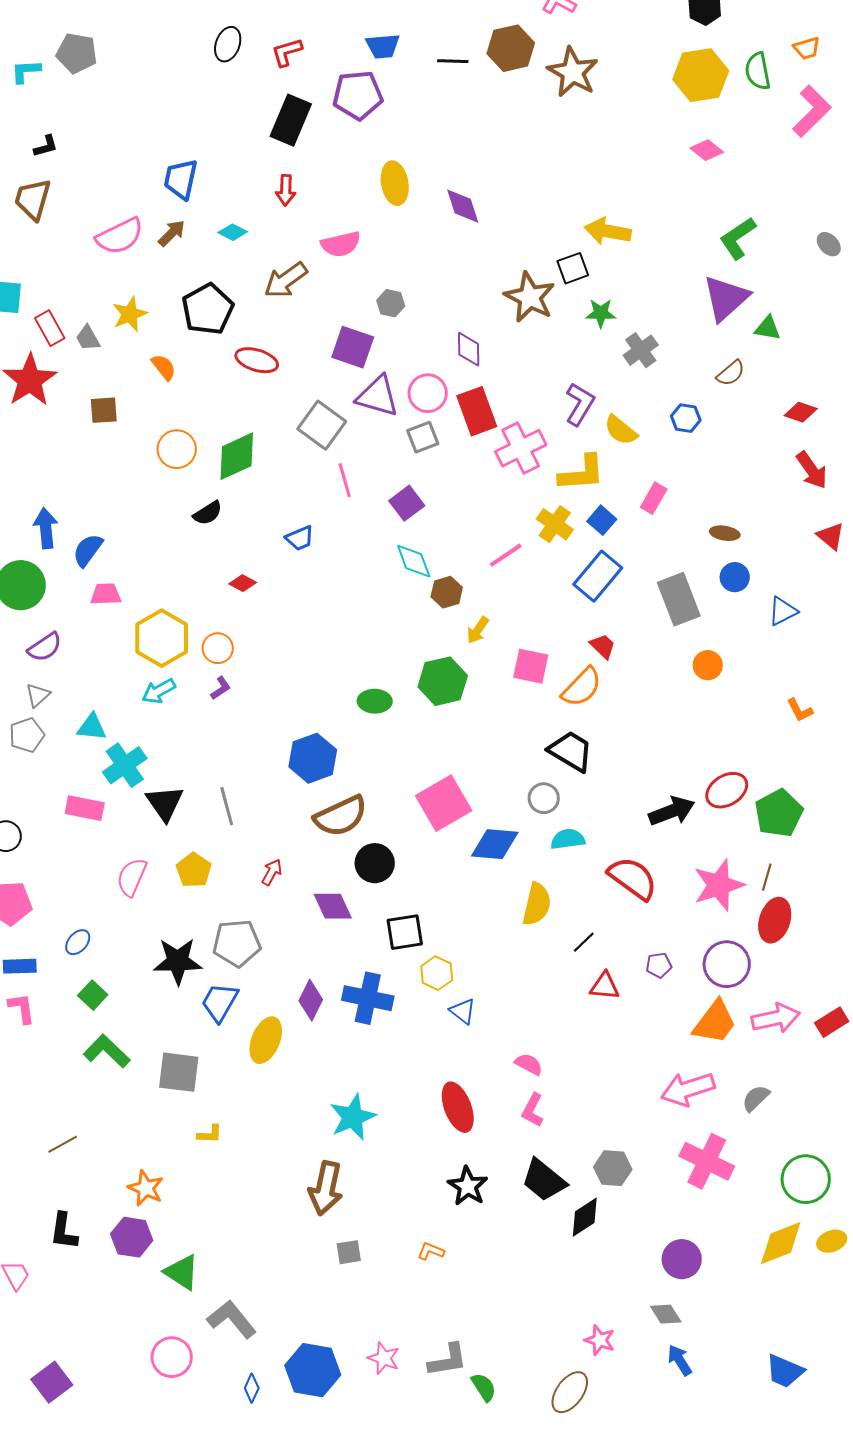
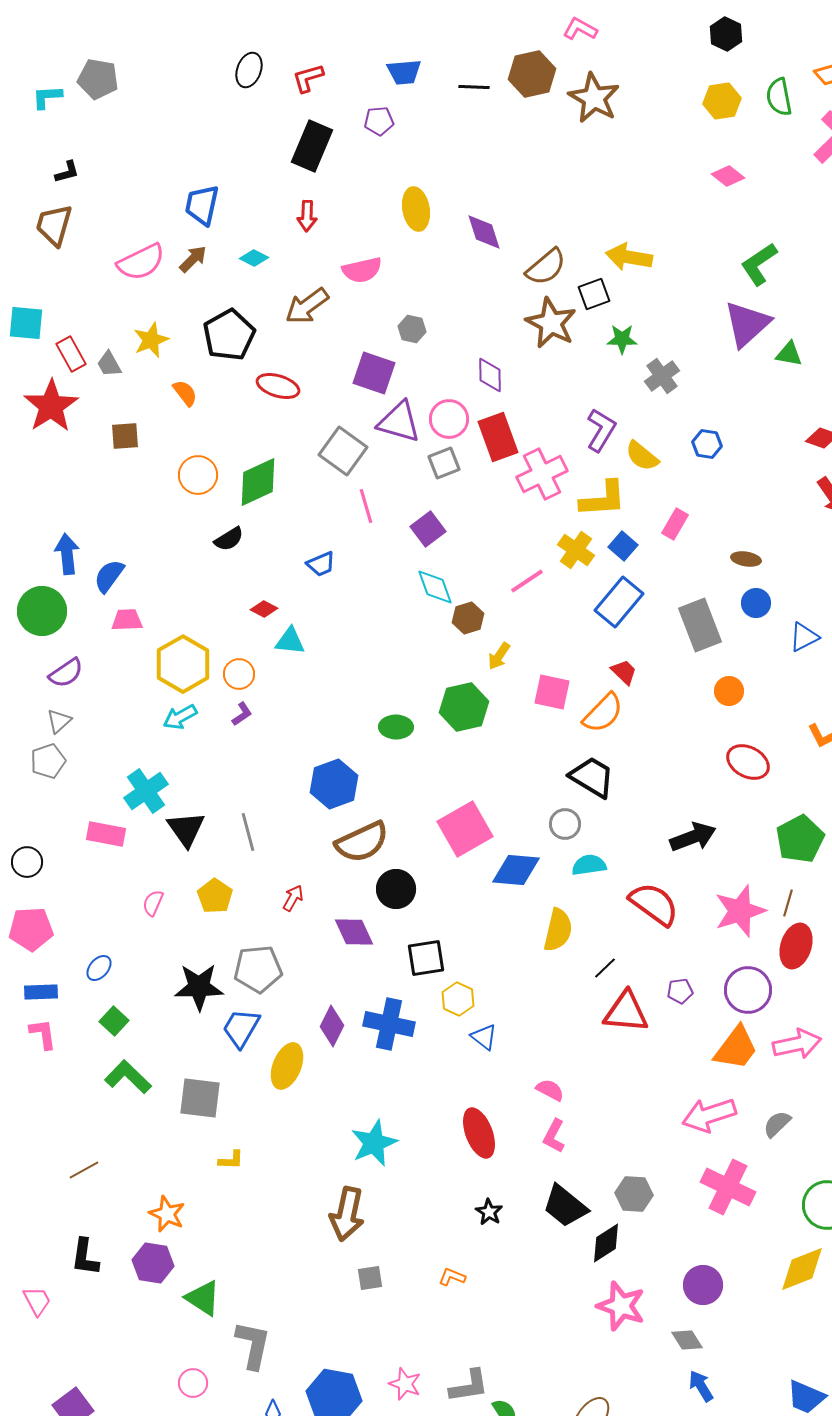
yellow hexagon: (701, 75) -> (722, 101), size x0.7
purple pentagon: (358, 95) -> (379, 121), size x0.6
brown semicircle: (731, 373) -> (546, 267), moved, size x1.4
cyan triangle: (92, 727) -> (290, 641), moved
red ellipse: (727, 790) -> (748, 762), moved, turned 60
pink semicircle: (132, 877) -> (153, 903), size x0.7
red triangle: (605, 986) -> (626, 1012), size x1.5
black star: (468, 1186) -> (489, 1212), size x0.7
gray L-shape: (232, 1319) -> (253, 1345), turned 51
pink star: (600, 1340) -> (621, 1306), moved, size x1.6
pink circle: (172, 1357) -> (193, 1383), size x0.7

